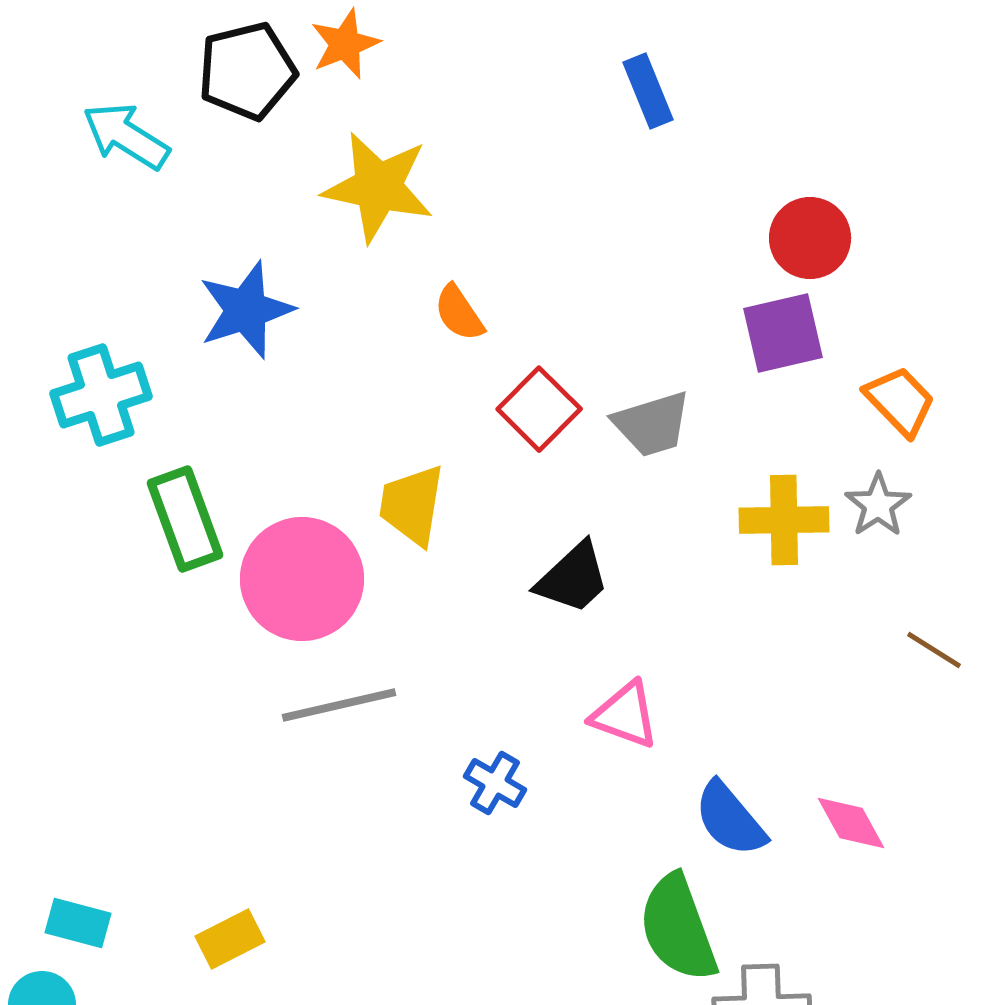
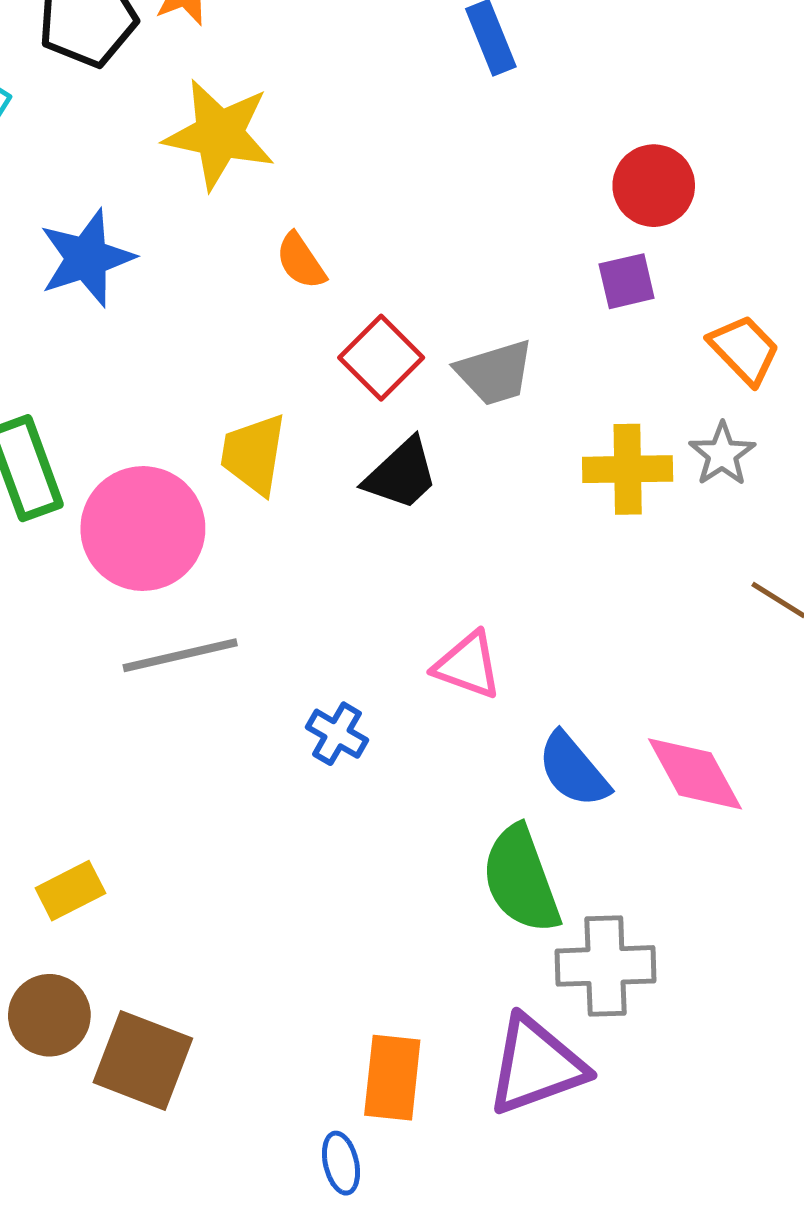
purple square: (783, 333) -> (627, 281), size x0.7
black trapezoid: (573, 578) -> (401, 474), moved
pink diamond: (851, 823) -> (695, 774), size x1.4

